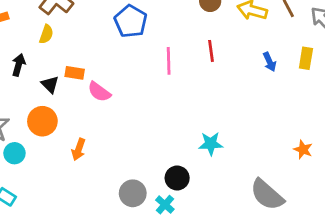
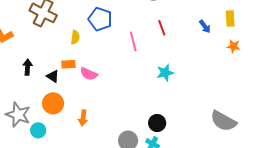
yellow semicircle: (46, 34) -> (75, 37), moved
cyan star: (211, 144) -> (165, 73), moved
orange star: (303, 150) -> (233, 46), moved

